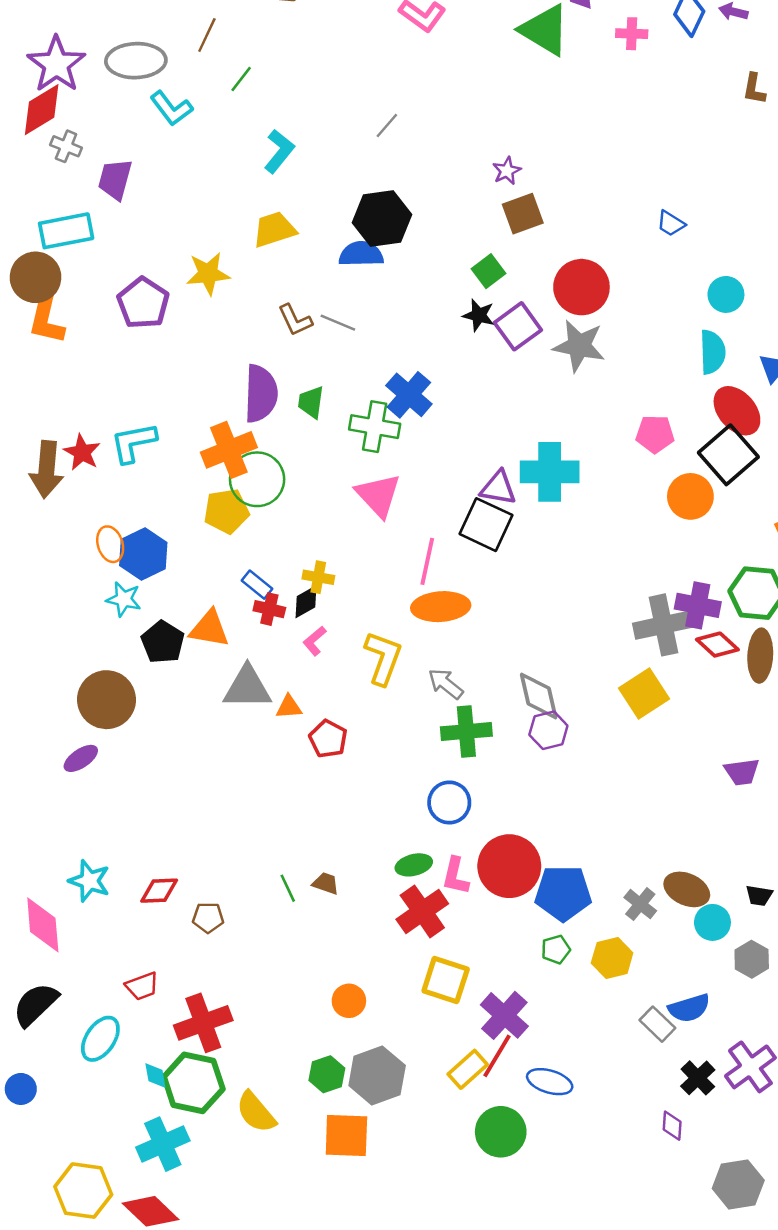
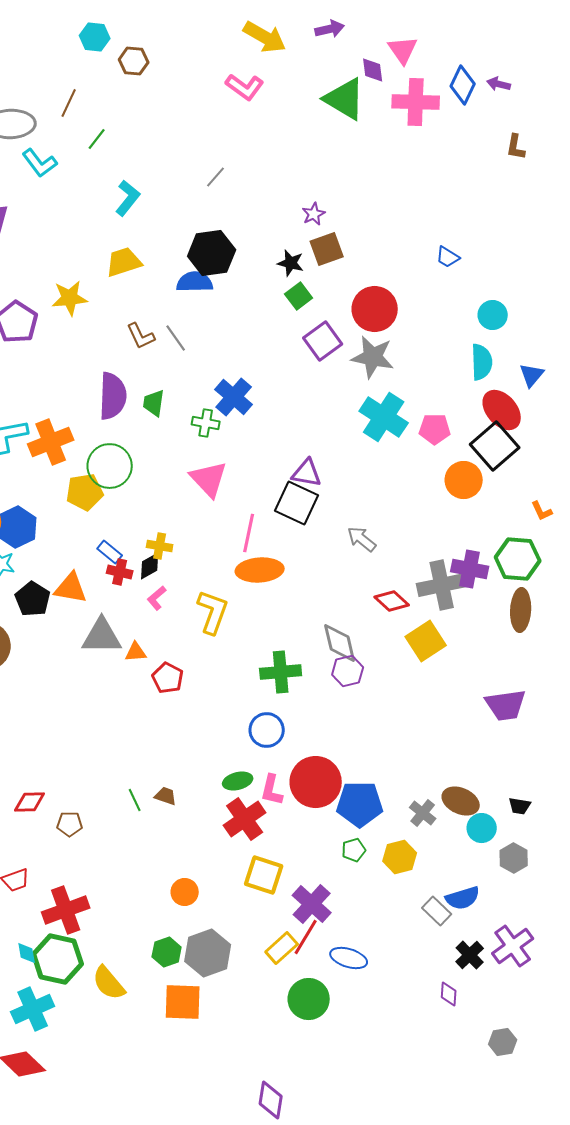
pink cross: (632, 34) -> (416, 102), size x1.8
black star: (479, 315) -> (291, 263), moved
gray line: (338, 323) -> (176, 338), turned 32
green cross: (375, 427) -> (206, 423), size x0.7
orange cross: (229, 450) -> (51, 442), moved
cyan cross: (550, 472) -> (384, 417), moved, turned 33
red diamond: (717, 645) -> (392, 601), moved
gray arrow: (446, 684) -> (362, 539), moved
purple trapezoid: (742, 772) -> (506, 705), size x1.4
gray hexagon: (738, 1184) -> (503, 1042), size x0.7

